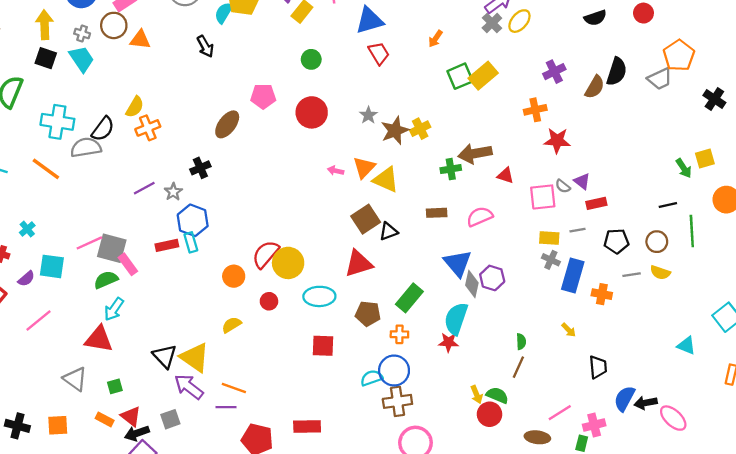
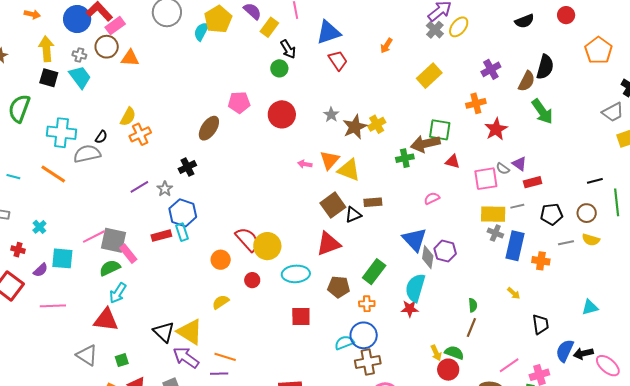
black arrow: (205, 46) -> (288, 49), moved
green square: (460, 76) -> (440, 130), moved, turned 35
gray trapezoid: (660, 79) -> (613, 112), moved
black semicircle: (103, 129) -> (101, 137), size x0.6
red star: (557, 141) -> (496, 129), turned -30
green arrow: (684, 168) -> (542, 112), moved, size x1.5
brown rectangle: (437, 213) -> (373, 202), moved
pink semicircle: (480, 217) -> (432, 198), size x0.7
yellow rectangle: (549, 238) -> (493, 214), size x1.4
red semicircle: (266, 254) -> (247, 239), turned 100
pink line: (39, 320) -> (53, 306), turned 40
cyan triangle: (686, 346) -> (590, 307), moved, turned -36

